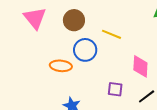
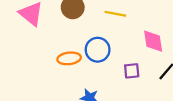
blue circle: (85, 50) -> (98, 50), moved

